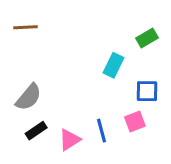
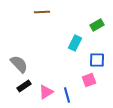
brown line: (26, 27) -> (42, 12), moved
gray semicircle: (29, 97) -> (19, 64), turned -84
blue line: (101, 131) -> (67, 95), moved

